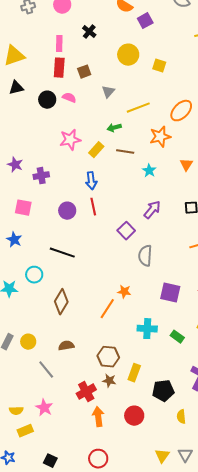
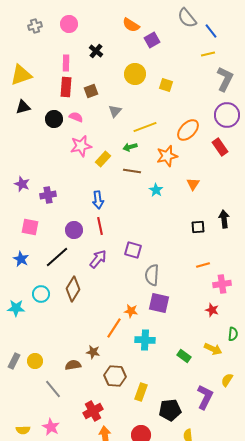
green arrow: (114, 128) -> (130, 147), moved
pink star: (70, 140) -> (81, 146), moved
yellow rectangle: (96, 150) -> (103, 159), moved
purple arrow: (152, 210) -> (98, 259), moved
purple square: (126, 231) -> (133, 250), turned -30
black line: (62, 253) -> (57, 257), moved, turned -60
purple square: (170, 293) -> (159, 303), moved
brown diamond: (61, 302) -> (73, 289), moved
cyan cross: (147, 329) -> (145, 340), moved
brown star: (109, 381) -> (93, 352), moved

